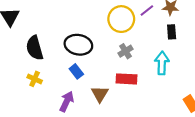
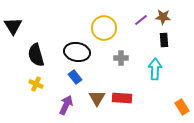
yellow circle: (121, 19) -> (104, 28), moved
gray cross: (126, 51) -> (121, 58), turned 32
red rectangle: (127, 79) -> (122, 98), moved

